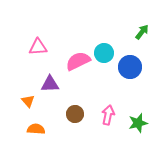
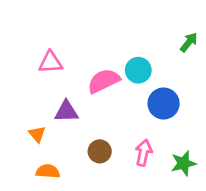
blue circle: (130, 67) -> (164, 103), moved

